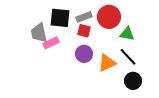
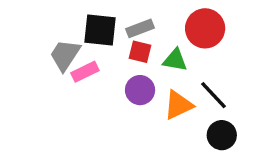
red circle: (109, 17) -> (205, 28), moved
gray trapezoid: (39, 33) -> (65, 55), turned 45
green triangle: (127, 34) -> (175, 60), moved

